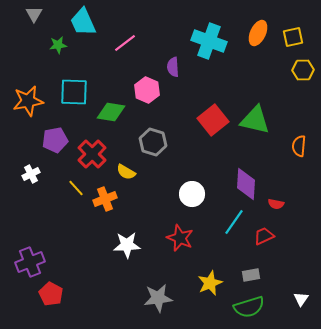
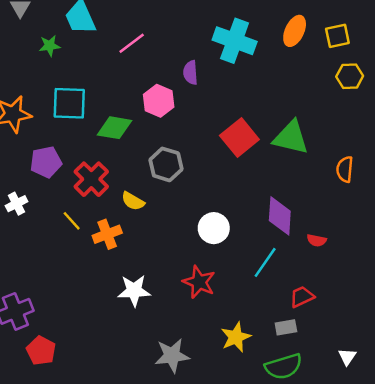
red trapezoid: (264, 236) -> (302, 297), moved

